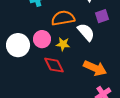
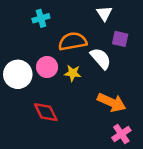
purple square: (102, 16) -> (120, 39), turned 32
red diamond: (54, 65) -> (46, 112), moved

